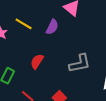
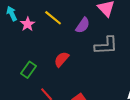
gray L-shape: (80, 63) -> (106, 46), moved

